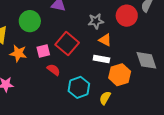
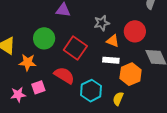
red circle: (127, 16) -> (135, 31), moved
green circle: (30, 21) -> (44, 38), moved
pink square: (43, 51) -> (38, 87), moved
red semicircle: (54, 70) -> (64, 75), size x1.5

